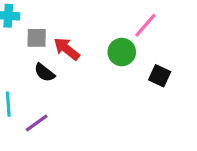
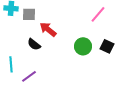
gray square: (37, 38) -> (29, 14), moved
green circle: (122, 52) -> (83, 46), moved

